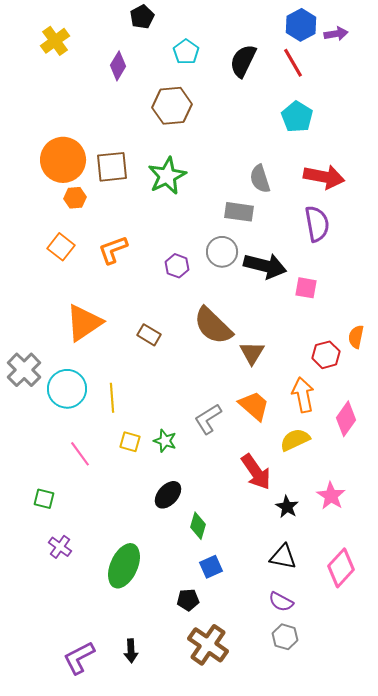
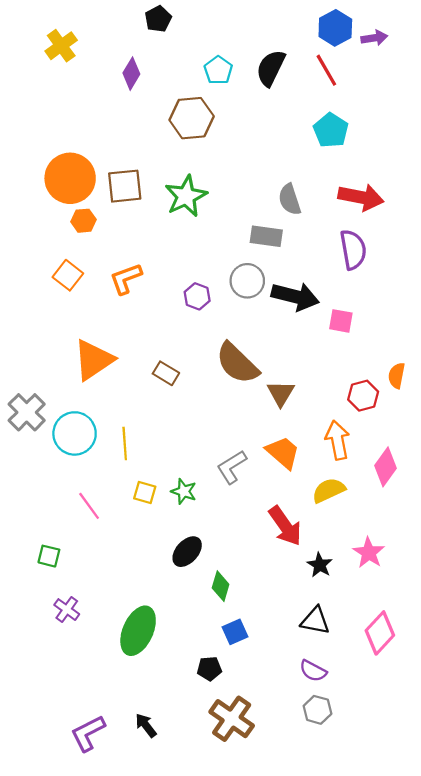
cyan pentagon: (186, 52) -> (218, 70), moved
black arrow: (131, 651) -> (146, 725), turned 145

